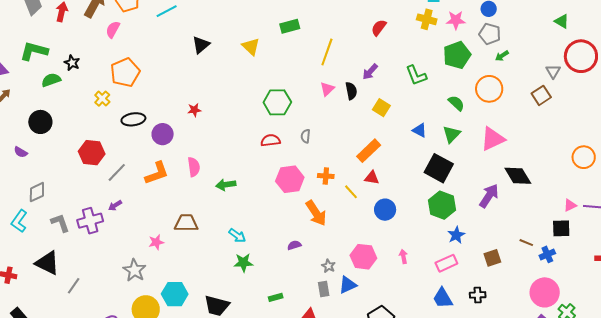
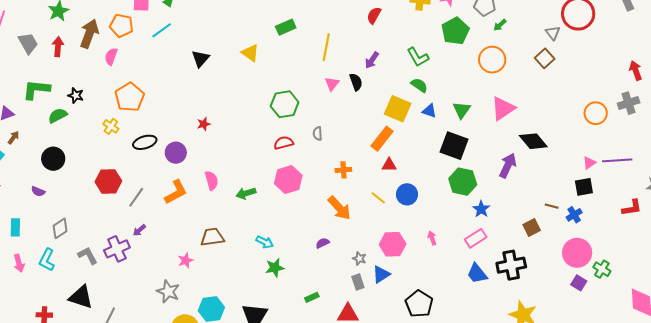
green semicircle: (456, 103) -> (419, 85), moved
yellow square: (381, 108) -> (398, 109), moved, size x1.5
pink hexagon: (290, 179) -> (288, 180), moved
yellow line: (351, 192) -> (378, 198), moved
brown square: (492, 258) -> (532, 227), moved
black cross: (478, 295) -> (511, 265), size x1.8

